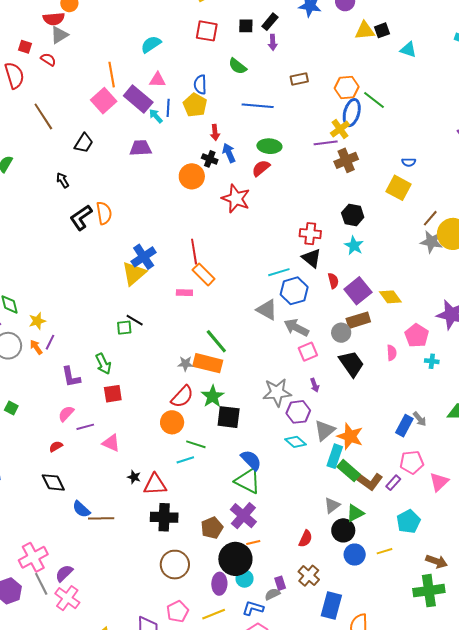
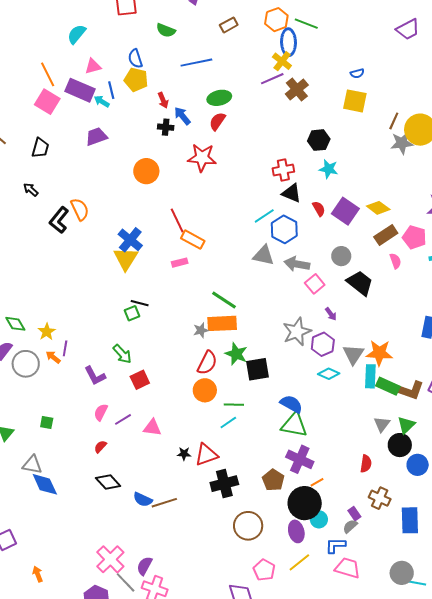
orange circle: (192, 176) -> (146, 171), moved
brown rectangle: (358, 320) -> (386, 235), moved

